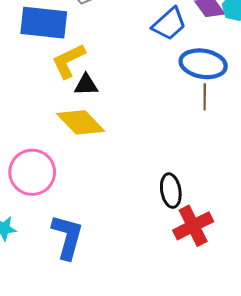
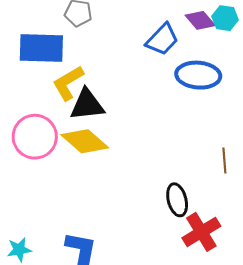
black triangle: (86, 85) -> (87, 105), size x1.5
brown line: (205, 97) -> (224, 160), moved
pink circle: (32, 172) -> (35, 137), moved

